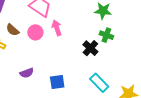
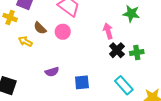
pink arrow: (57, 28) -> (108, 31), moved
green cross: (106, 35) -> (137, 53), moved, turned -32

